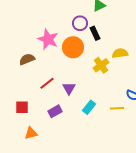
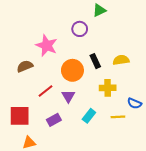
black rectangle: (95, 33) -> (95, 61), moved
orange circle: (73, 47) -> (72, 70), moved
yellow cross: (101, 65) -> (108, 88), moved, turned 35
red square: (22, 107) -> (20, 116), size x1.5

